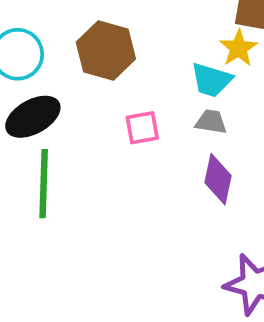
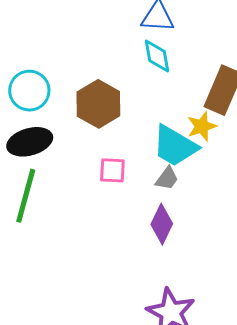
cyan trapezoid: (211, 80) -> (175, 146), size x1.4
gray trapezoid: (211, 122) -> (167, 178), turned 104

